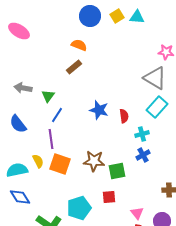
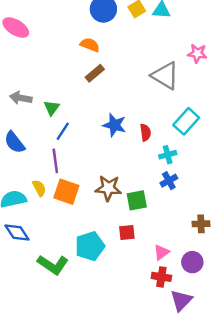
brown rectangle: (74, 67) -> (95, 73), moved
gray triangle: (155, 78) -> (165, 76), moved
pink triangle: (137, 213) -> (161, 252), turned 32

